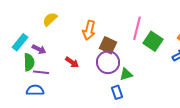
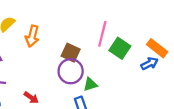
orange arrow: (89, 30) -> (32, 36), moved
red arrow: (72, 62) -> (31, 97), moved

